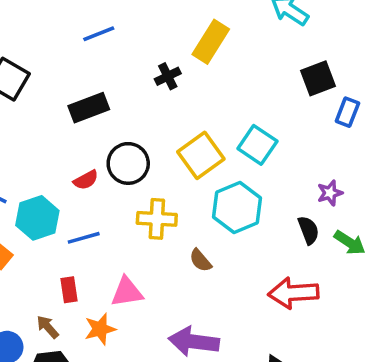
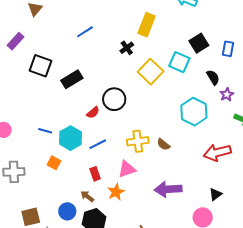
black square: (318, 78) -> (199, 43), moved
black rectangle: (89, 108) -> (72, 79), moved
cyan square: (257, 145) -> (179, 62), moved
yellow square: (201, 155) -> (151, 72), moved
cyan hexagon: (237, 207) -> (194, 112), moved
yellow cross: (157, 219) -> (138, 141), moved
black semicircle: (309, 230) -> (213, 77), moved

